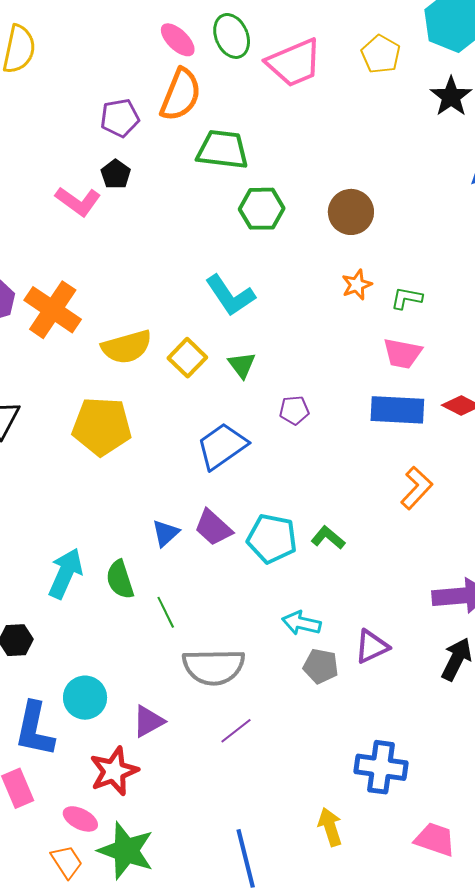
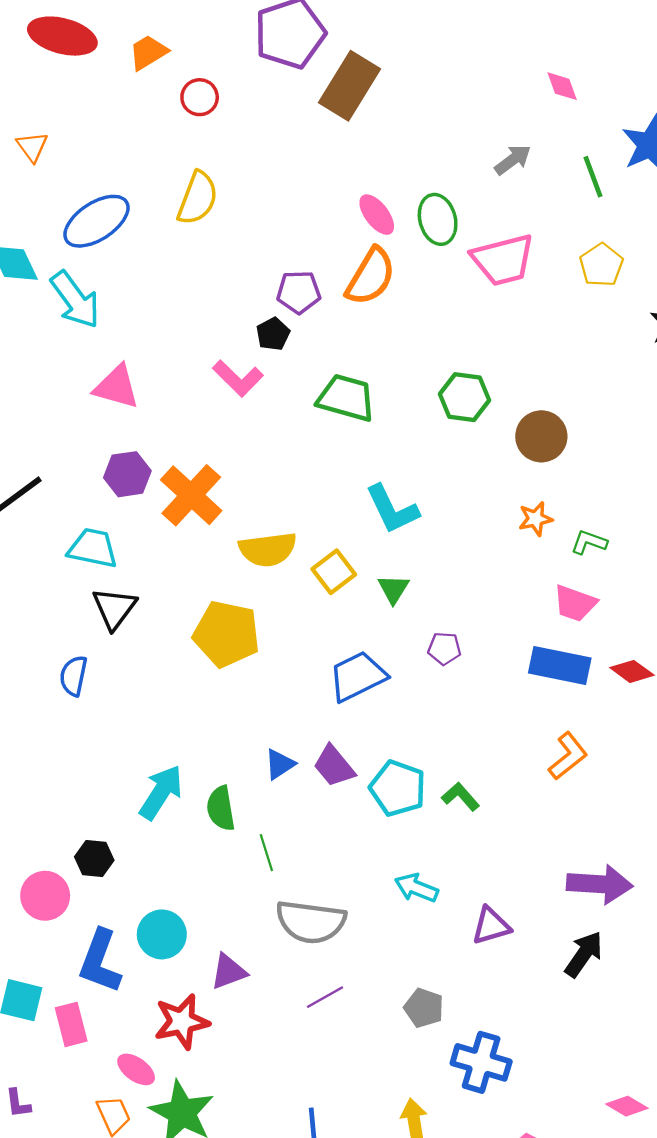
green trapezoid: (223, 150) -> (346, 398), moved
black pentagon: (116, 174) -> (273, 334), moved
green hexagon: (262, 209) -> (465, 397), moved
gray pentagon: (321, 666) -> (424, 1008), moved

